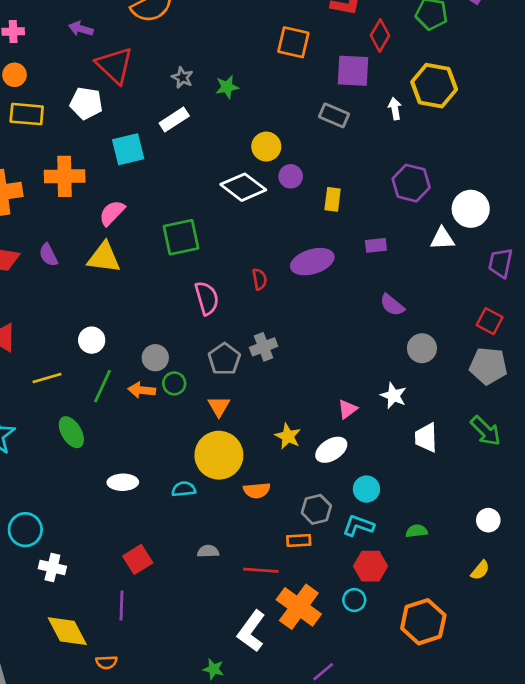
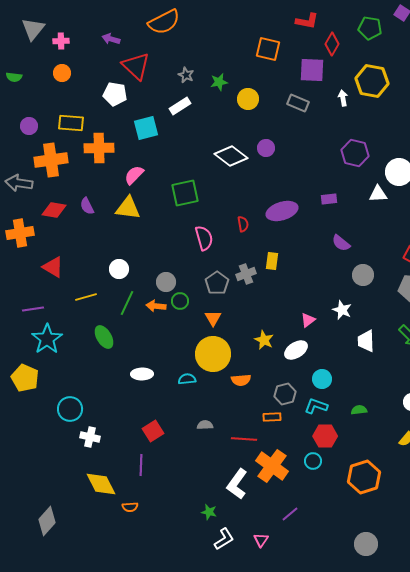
yellow rectangle: (27, 114) -> (71, 123), moved
yellow circle: (266, 147) -> (248, 99), moved
yellow rectangle: (333, 199) -> (272, 261), moved

